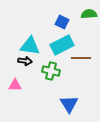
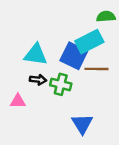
blue square: (62, 22) -> (74, 56), moved, size x1.6
cyan rectangle: (62, 45) -> (89, 42), moved
black arrow: (25, 61) -> (38, 80), moved

